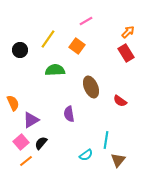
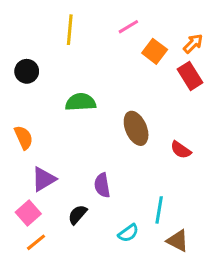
yellow line: (48, 39) -> (70, 30), moved, turned -30
orange square: (77, 46) -> (155, 51), moved
orange semicircle: (13, 103) -> (24, 138), moved
purple semicircle: (69, 114) -> (102, 185), moved
black semicircle: (41, 143) -> (78, 215), moved
brown triangle: (118, 160) -> (178, 241), turned -42

